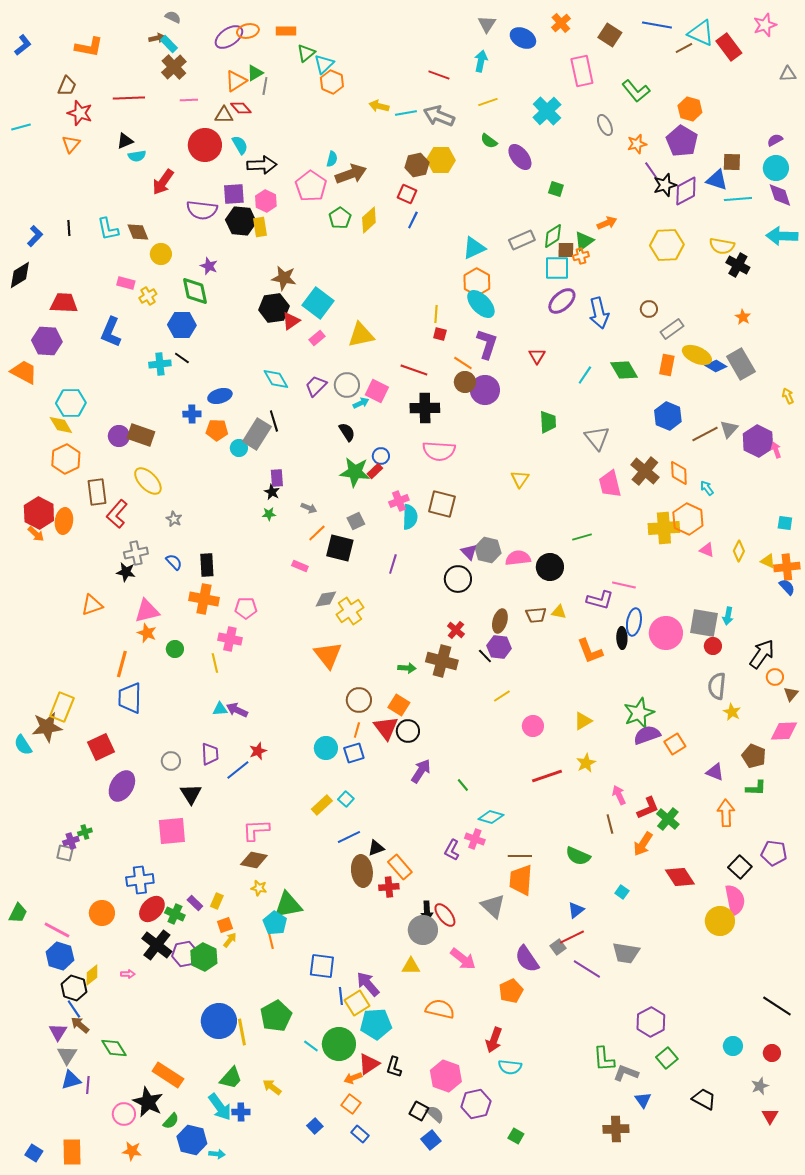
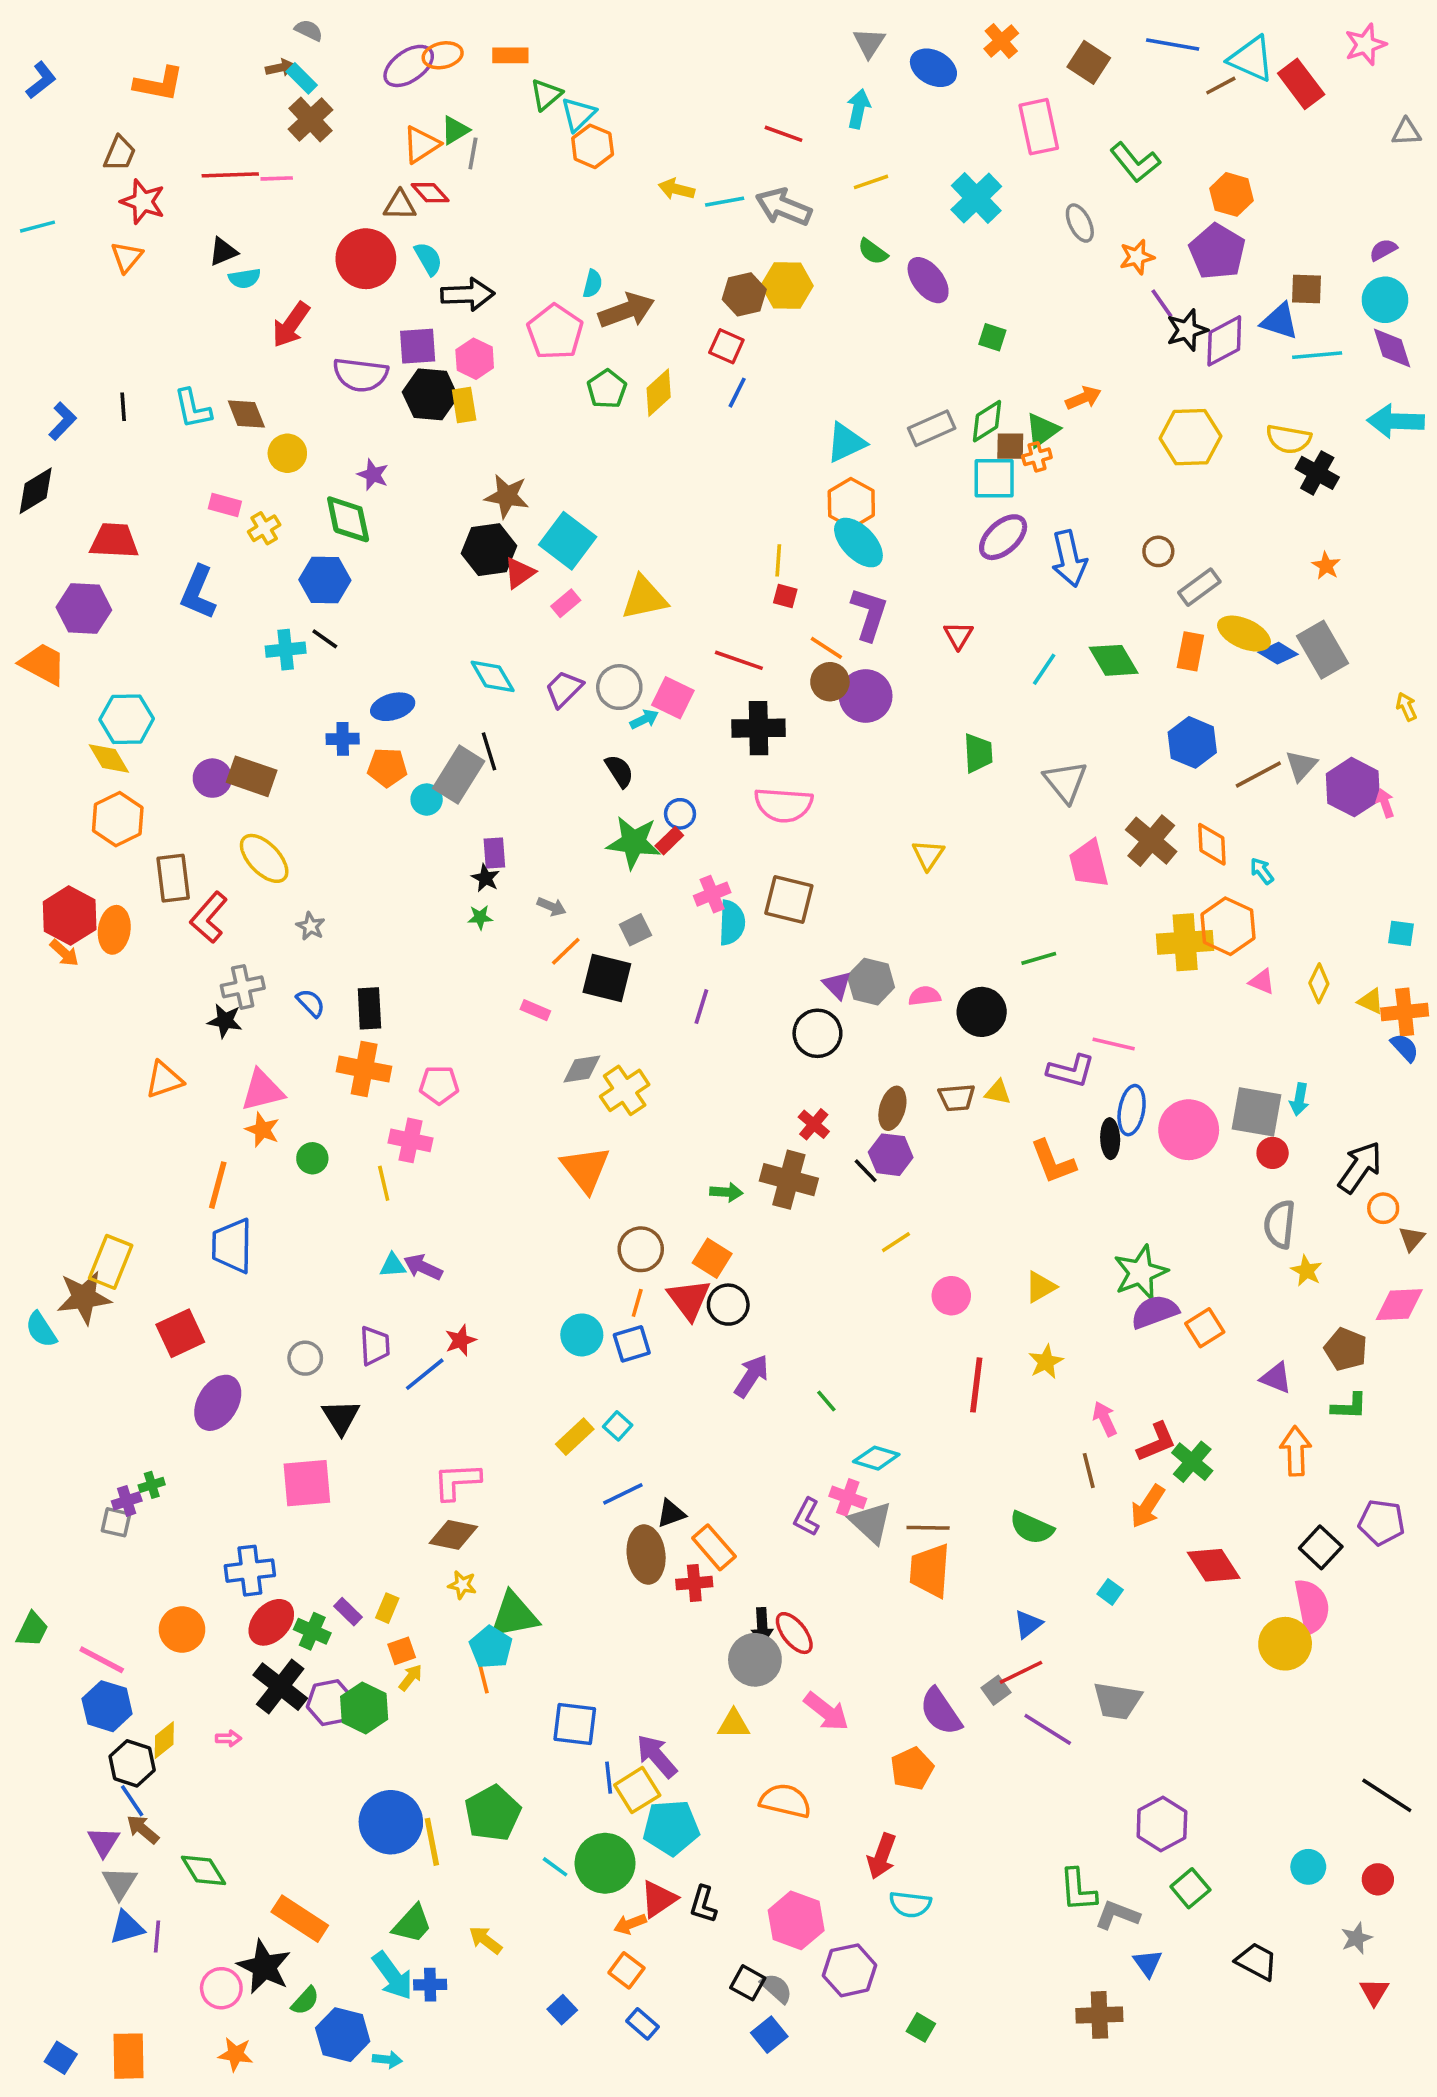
pink line: (189, 100) -> (277, 178), moved
pink semicircle: (518, 558) -> (925, 996), size x0.7
red line: (547, 776) -> (976, 1385), turned -64
gray triangle: (493, 906) -> (871, 1522), moved

